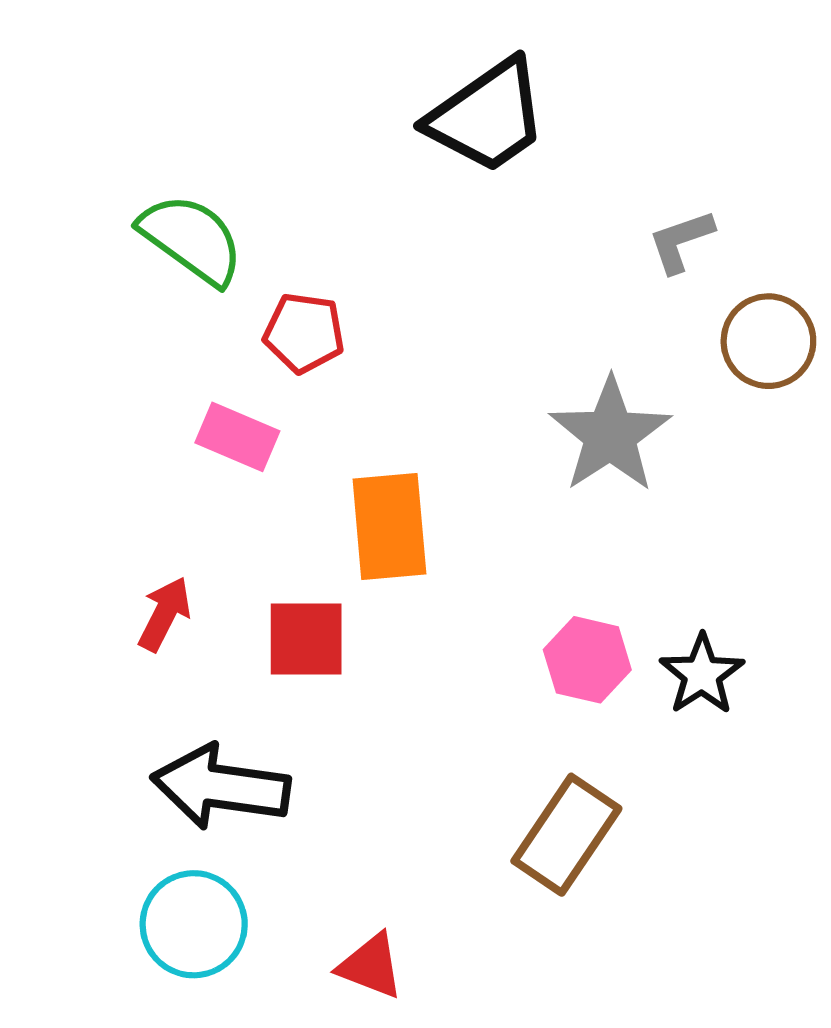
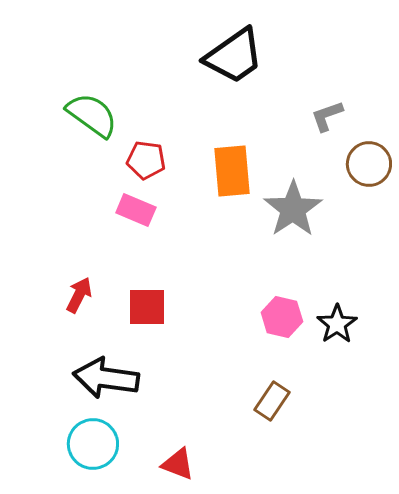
pink rectangle: (237, 437) -> (136, 210), moved
orange rectangle: (389, 526) -> (232, 171), moved
brown rectangle: (566, 835) -> (272, 401), size x0.7

